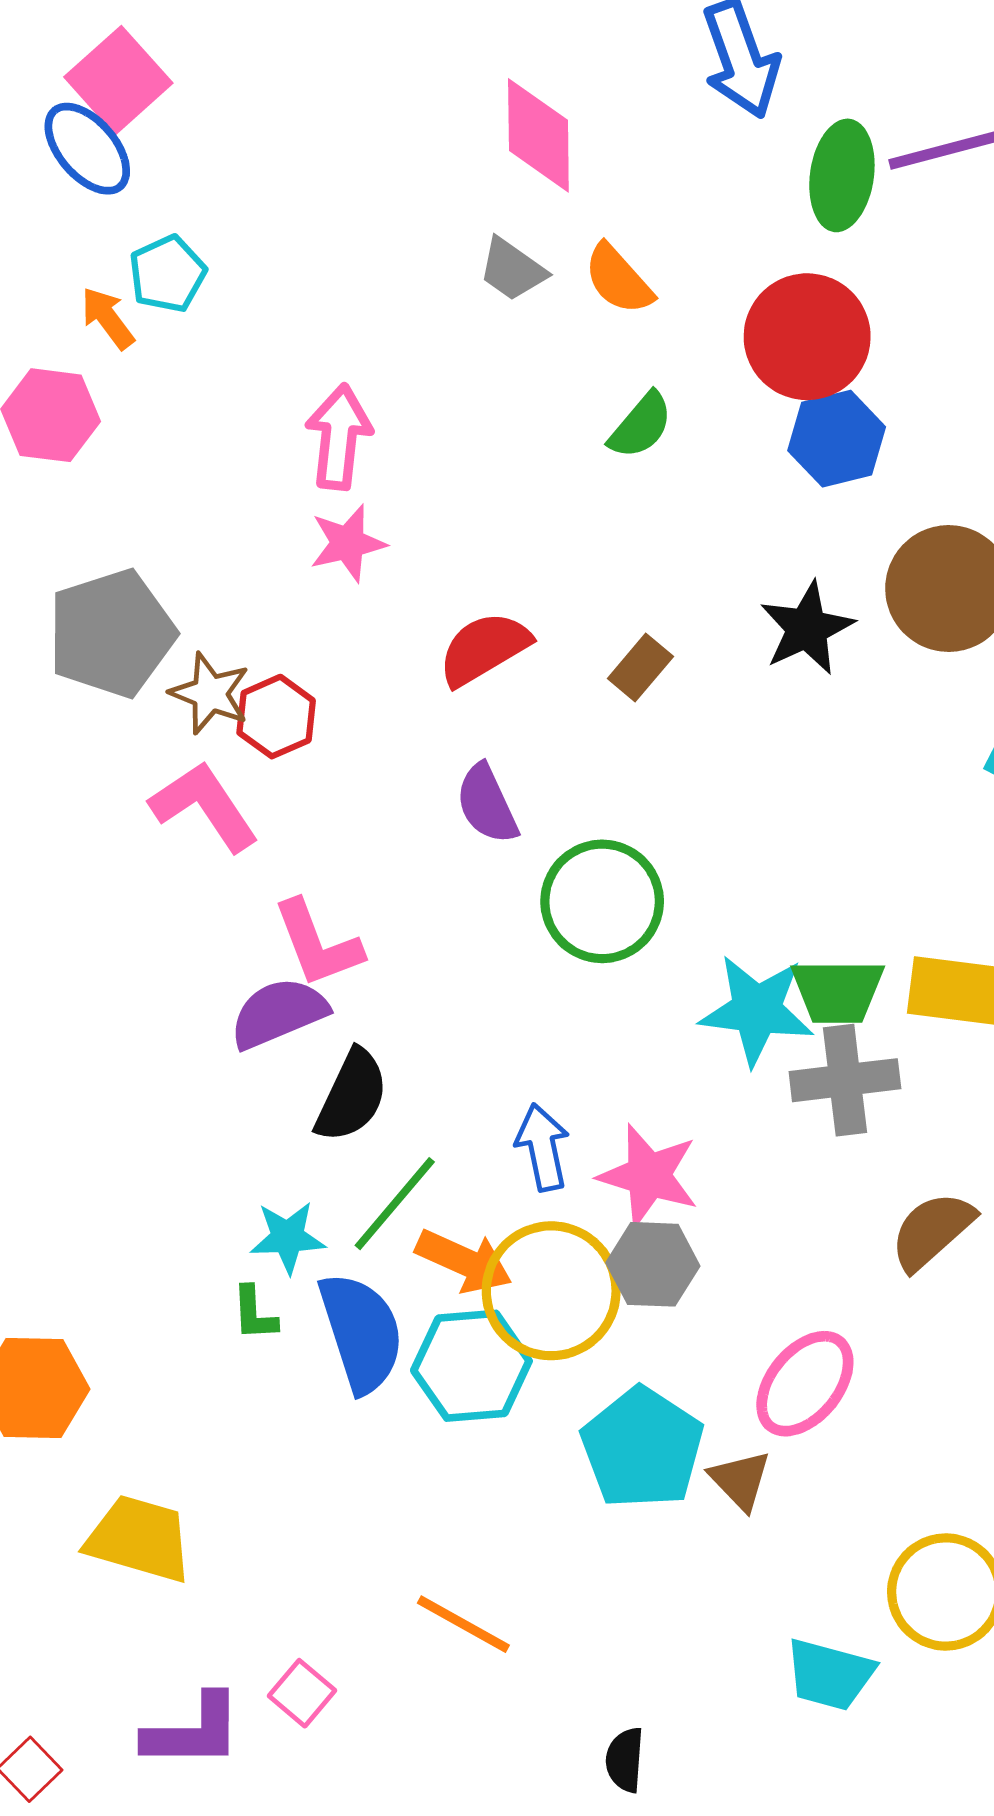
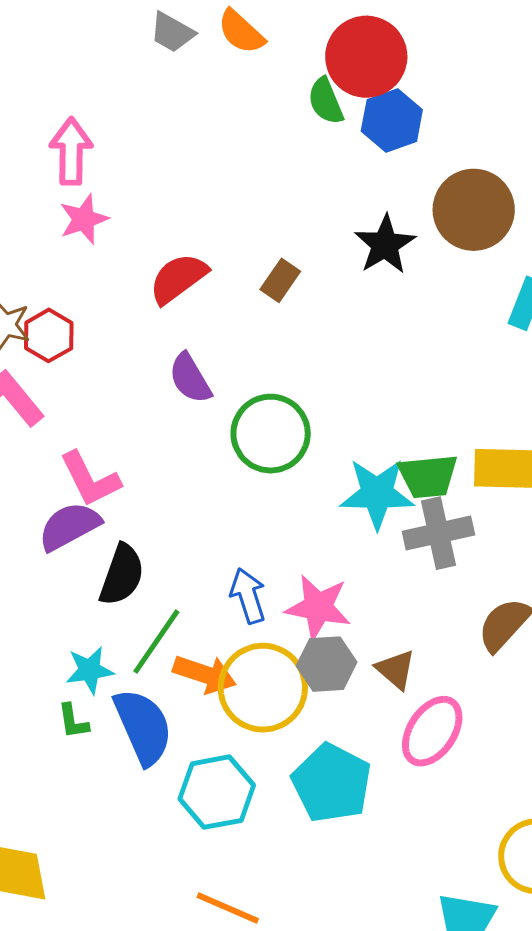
green semicircle: (641, 426) -> (326, 101), moved, turned 123
cyan hexagon: (471, 1366) -> (217, 792), moved
brown triangle: (740, 1480) -> (396, 669), moved

